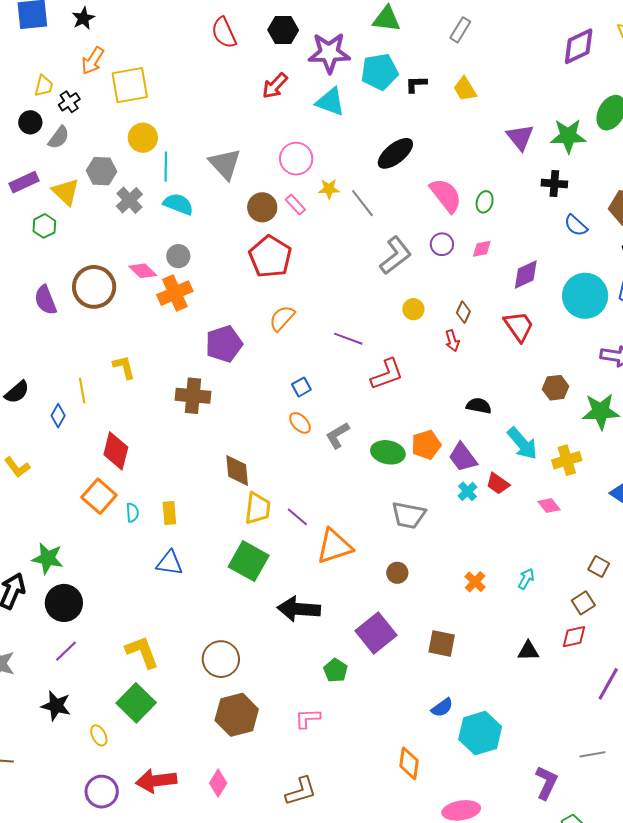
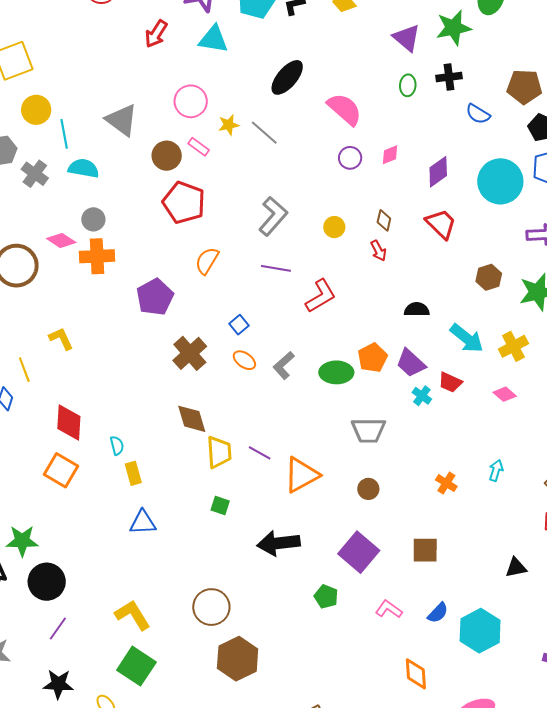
green ellipse: (485, 202) -> (408, 85), moved
gray L-shape: (395, 255) -> (273, 216), moved
orange cross: (175, 293) -> (97, 256), turned 32
brown cross: (193, 396) -> (190, 353), moved, turned -36
cyan semicircle: (132, 513) -> (117, 445), moved
green square: (249, 561) -> (220, 506), size x0.5
black triangle: (528, 651) -> (516, 567), moved
pink L-shape: (308, 718) -> (389, 609), moved, turned 48

